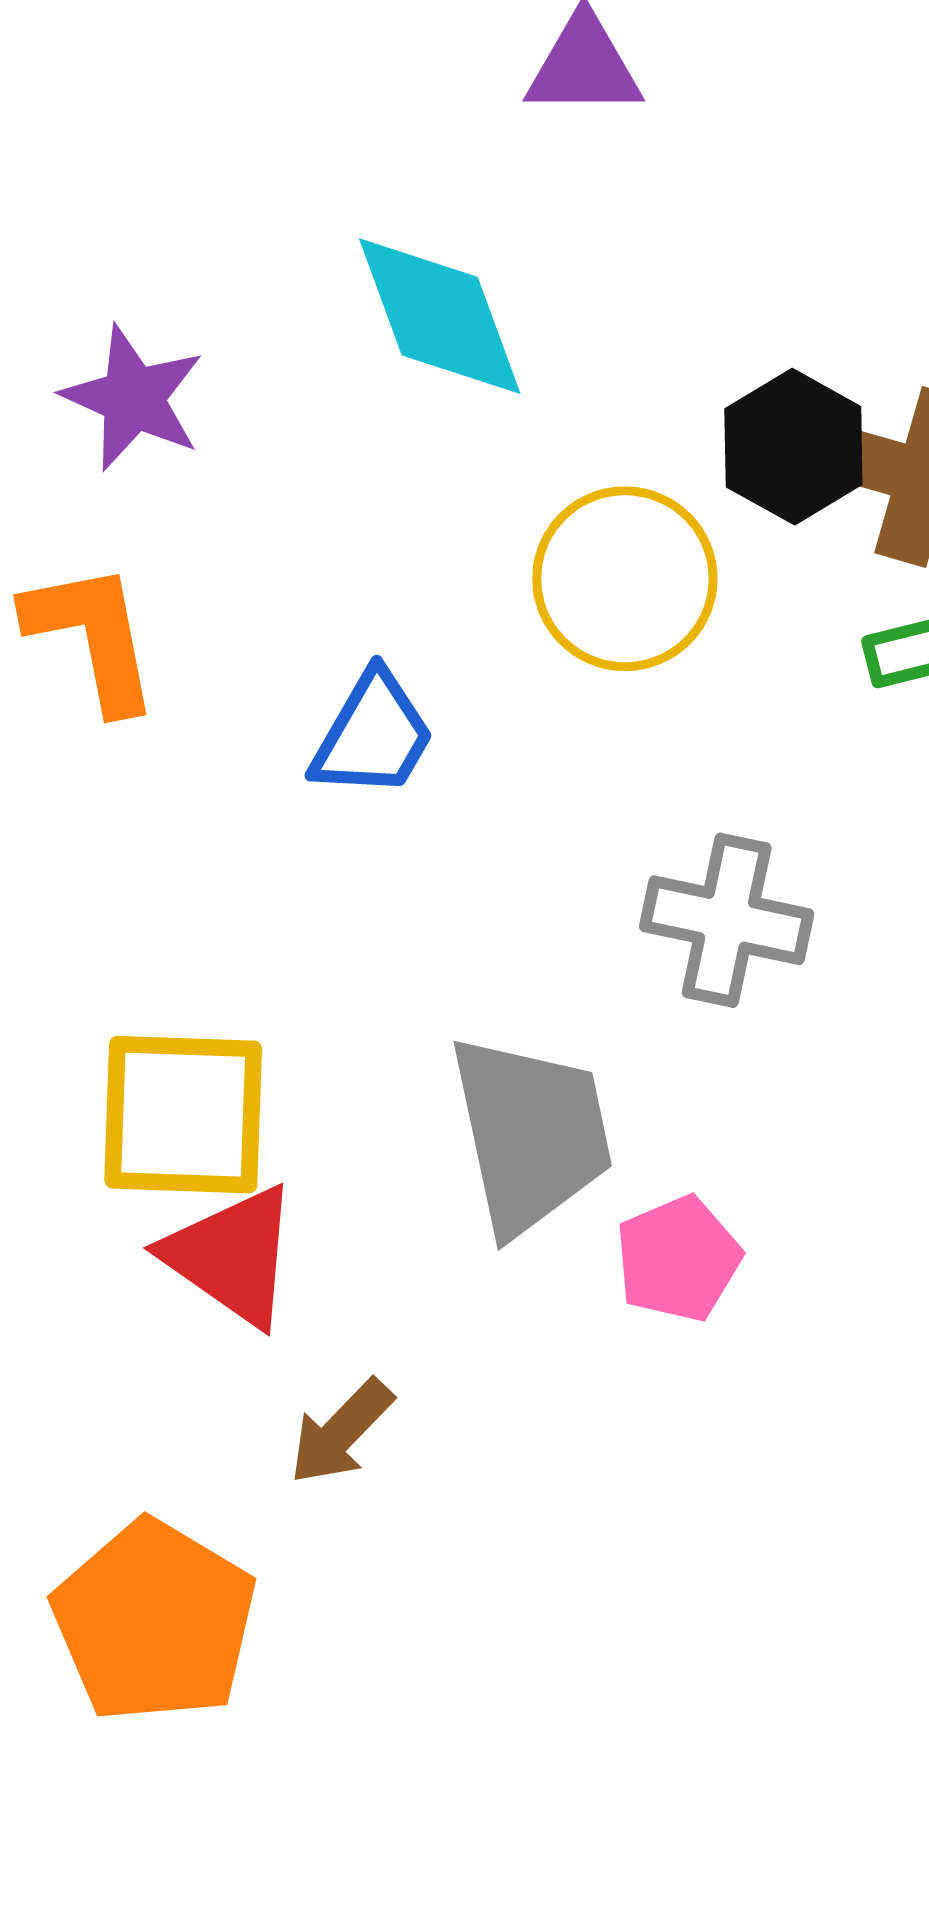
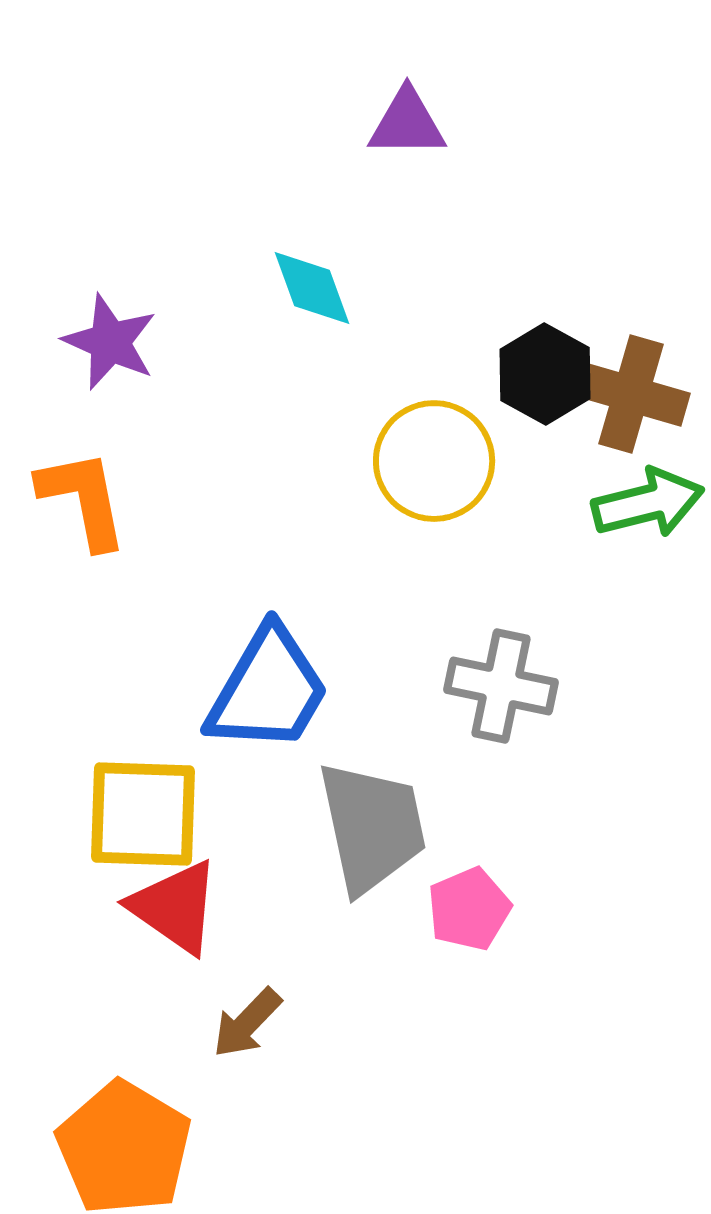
cyan diamond: (440, 316) -> (312, 288), size x0.7
blue trapezoid: (373, 735) -> (268, 690), moved, size x1.5

